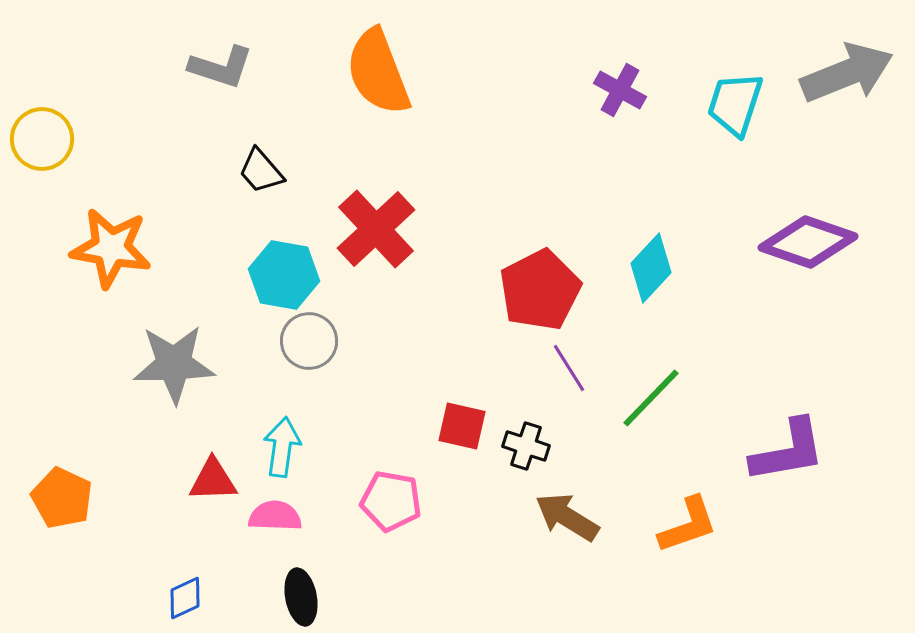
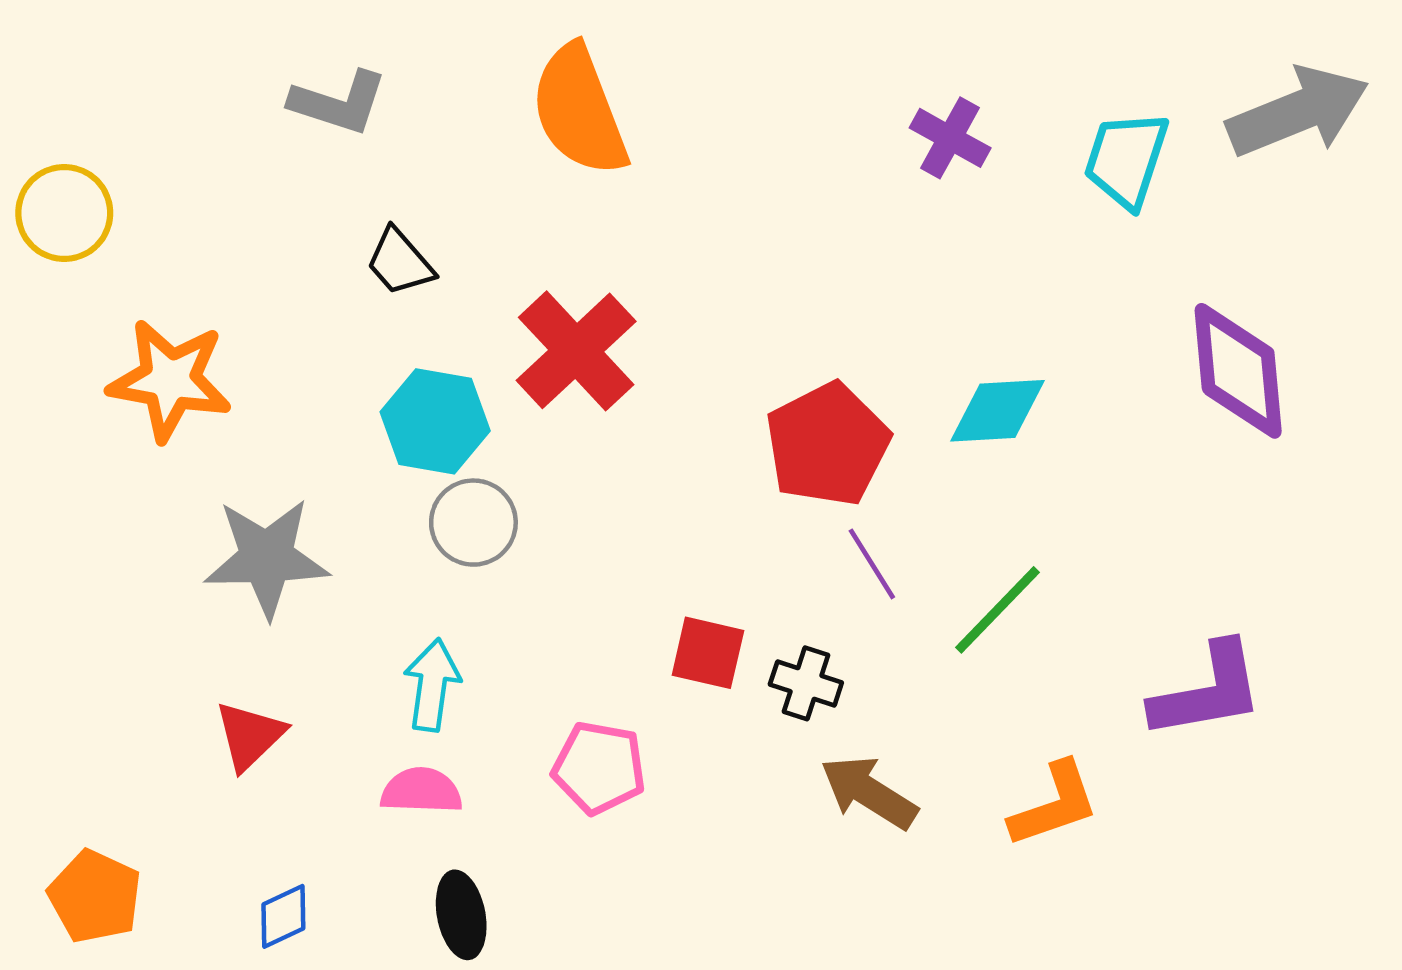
purple diamond: (808, 242) -> (1238, 371), turned 66
cyan diamond: (651, 268) -> (998, 411), turned 44
red triangle: (213, 480) -> (250, 736), moved, turned -42
orange pentagon: (62, 498) -> (95, 896), moved

